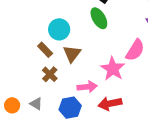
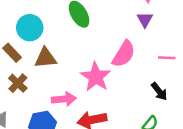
brown triangle: (72, 54) -> (45, 58), turned 48

